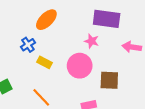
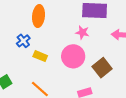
orange ellipse: (46, 20) -> (39, 16), turned -35
brown square: (109, 80) -> (102, 68), turned -36

